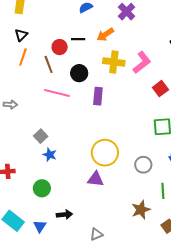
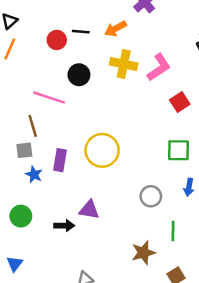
brown line: (49, 64) -> (33, 126), moved
purple rectangle: (98, 96) -> (60, 160), moved
gray square: (41, 136) -> (24, 150), turned 32
yellow circle: (105, 153) -> (102, 150), moved
black arrow: (64, 215) -> (64, 226), moved

